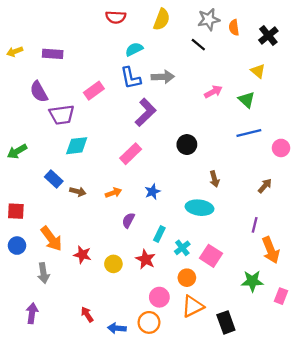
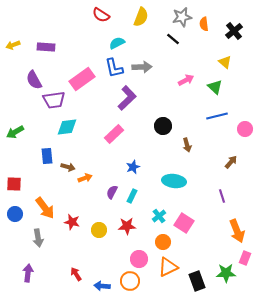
red semicircle: (116, 17) -> (101, 15), turned 30
pink rectangle: (94, 91) -> (82, 79), size x1.4
blue rectangle: (54, 179) -> (47, 156), turned 42
brown arrow: (214, 179) -> (187, 145), moved
orange arrow: (113, 193) -> (85, 178), moved
purple line: (255, 225) -> (222, 196), turned -32
cyan rectangle: (159, 234) -> (132, 196), moved
orange arrow: (271, 250) -> (237, 231), moved
red star: (146, 259) -> (127, 226), turned -30
green star: (252, 281) -> (226, 273), moved

